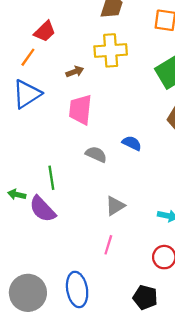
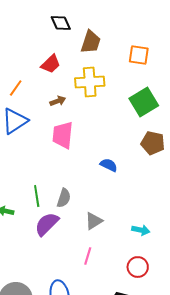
red trapezoid: (45, 31) -> (51, 64), moved
gray semicircle: (96, 154) -> (64, 198), moved, turned 84
purple semicircle: (42, 209) -> (47, 224), moved, turned 88

